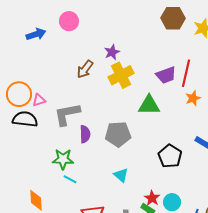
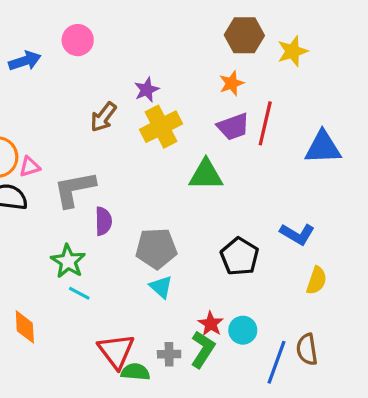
orange star: (193, 98) -> (232, 83), moved
gray pentagon: (118, 134) -> (156, 248), moved
green star: (63, 159) -> (68, 261), turned 30

